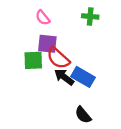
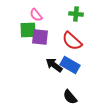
red semicircle: (58, 58) -> (72, 41), moved
green square: (33, 60) -> (28, 30), moved

